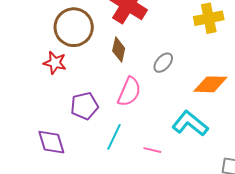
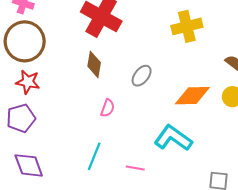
brown circle: (74, 27) -> (25, 41), moved
pink semicircle: (129, 92) -> (108, 108), size x0.6
purple pentagon: (84, 106) -> (21, 118), moved

